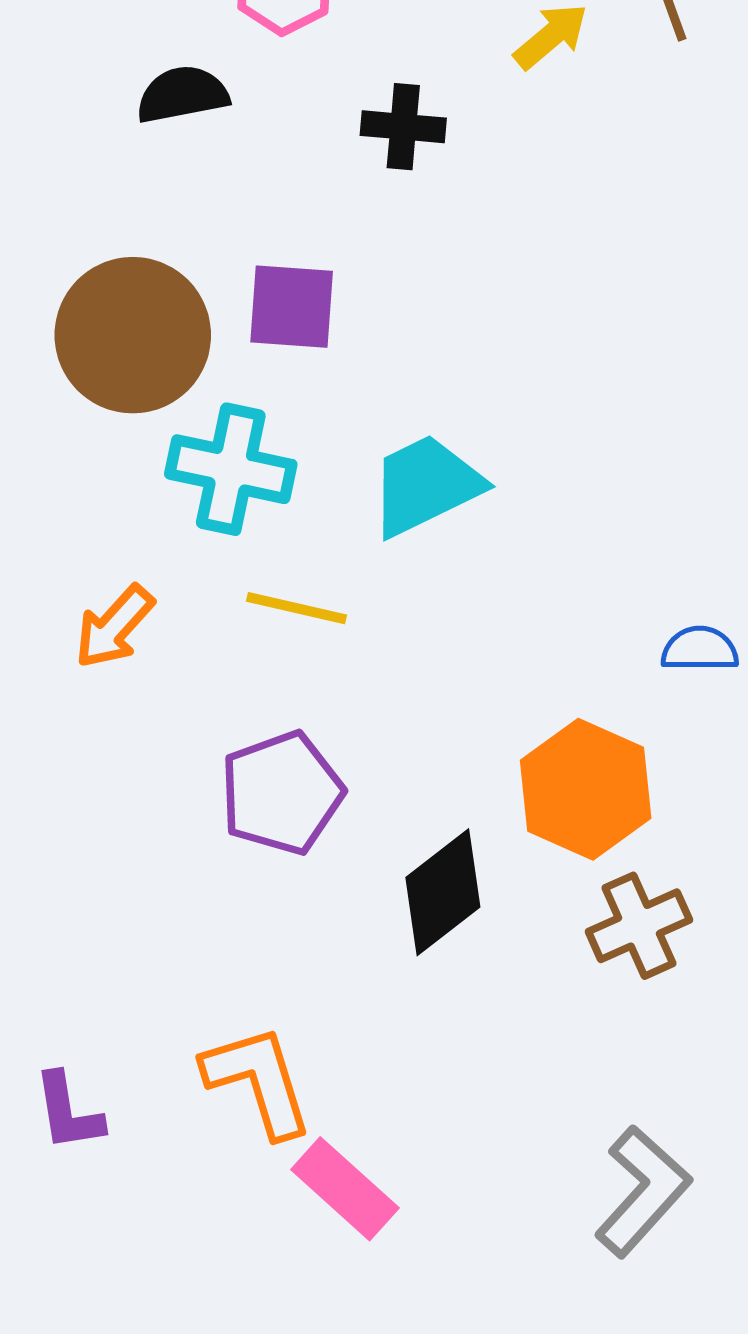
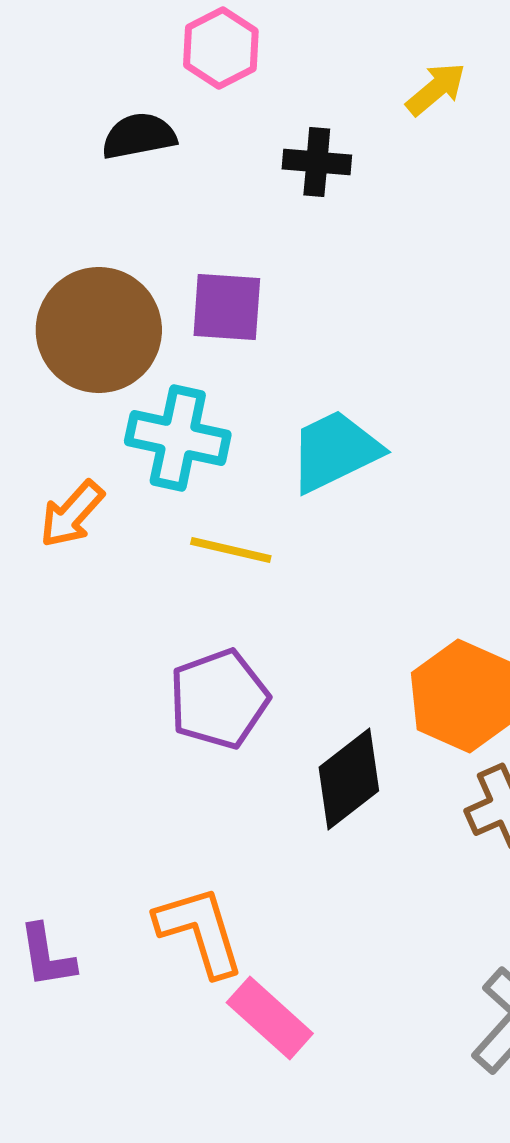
orange arrow: (114, 627) -> (72, 514), moved

